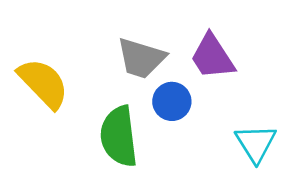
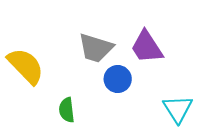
green semicircle: (119, 136) -> (67, 110), moved, size x0.6

